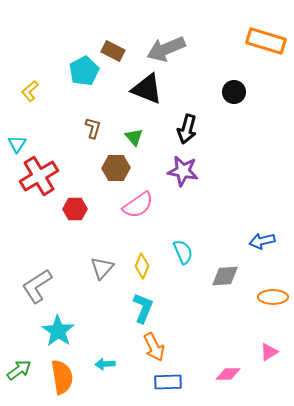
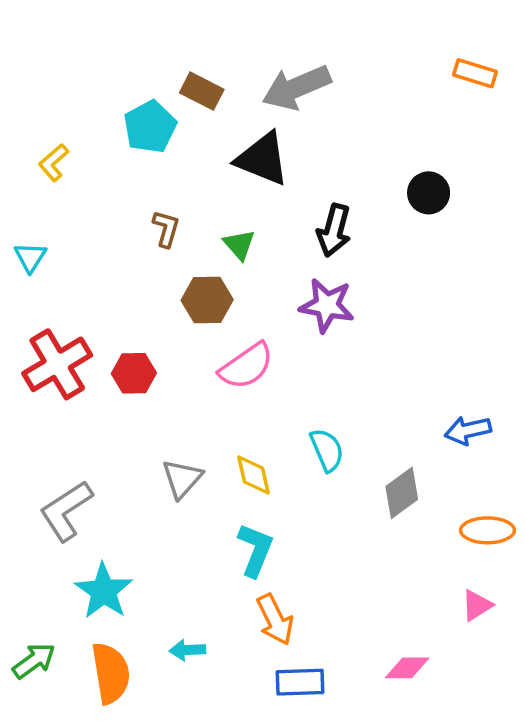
orange rectangle: (266, 41) -> (475, 73), size x0.6
black circle: (234, 92) -> (429, 193), moved
red cross: (39, 176) -> (57, 364), moved
yellow diamond: (142, 266) -> (254, 475), turned -35
gray diamond: (225, 276) -> (402, 493), turned -32
pink triangle: (269, 352) -> (477, 605), moved

